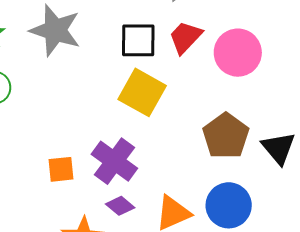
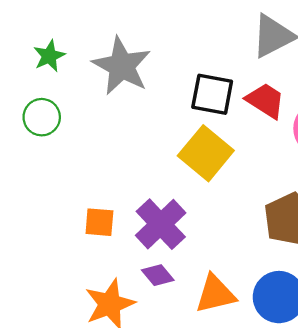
red trapezoid: (185, 37) -> (265, 101), turned 69

